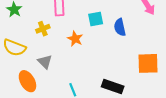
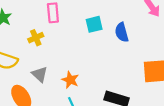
orange star: (75, 39) -> (70, 80), moved

